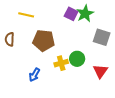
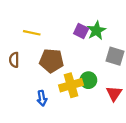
yellow cross: (61, 63) -> (71, 85), size x1.5
blue arrow: (34, 75) -> (42, 98), turned -40

